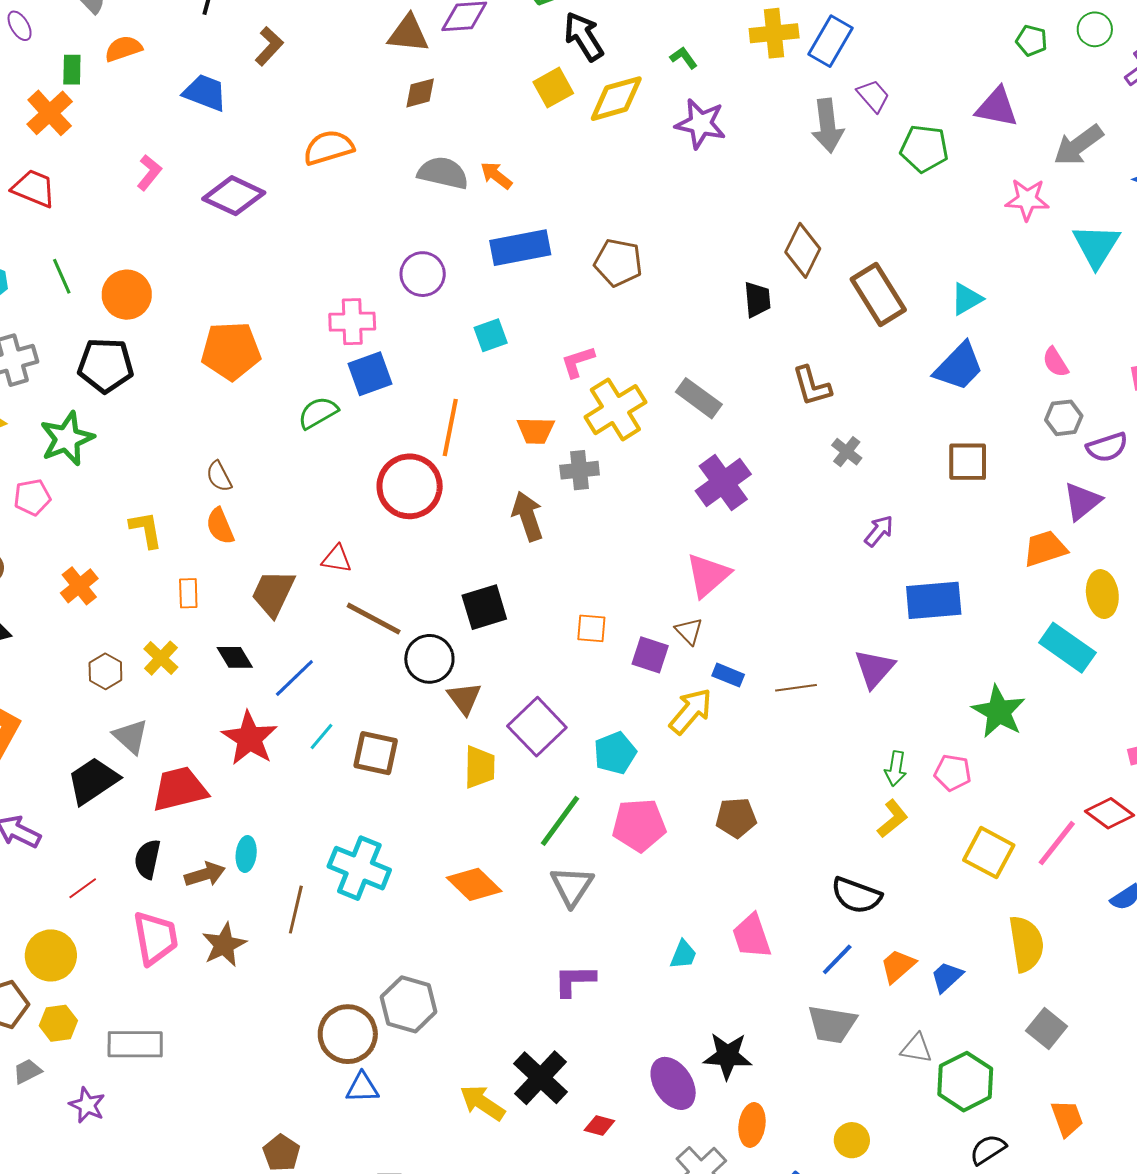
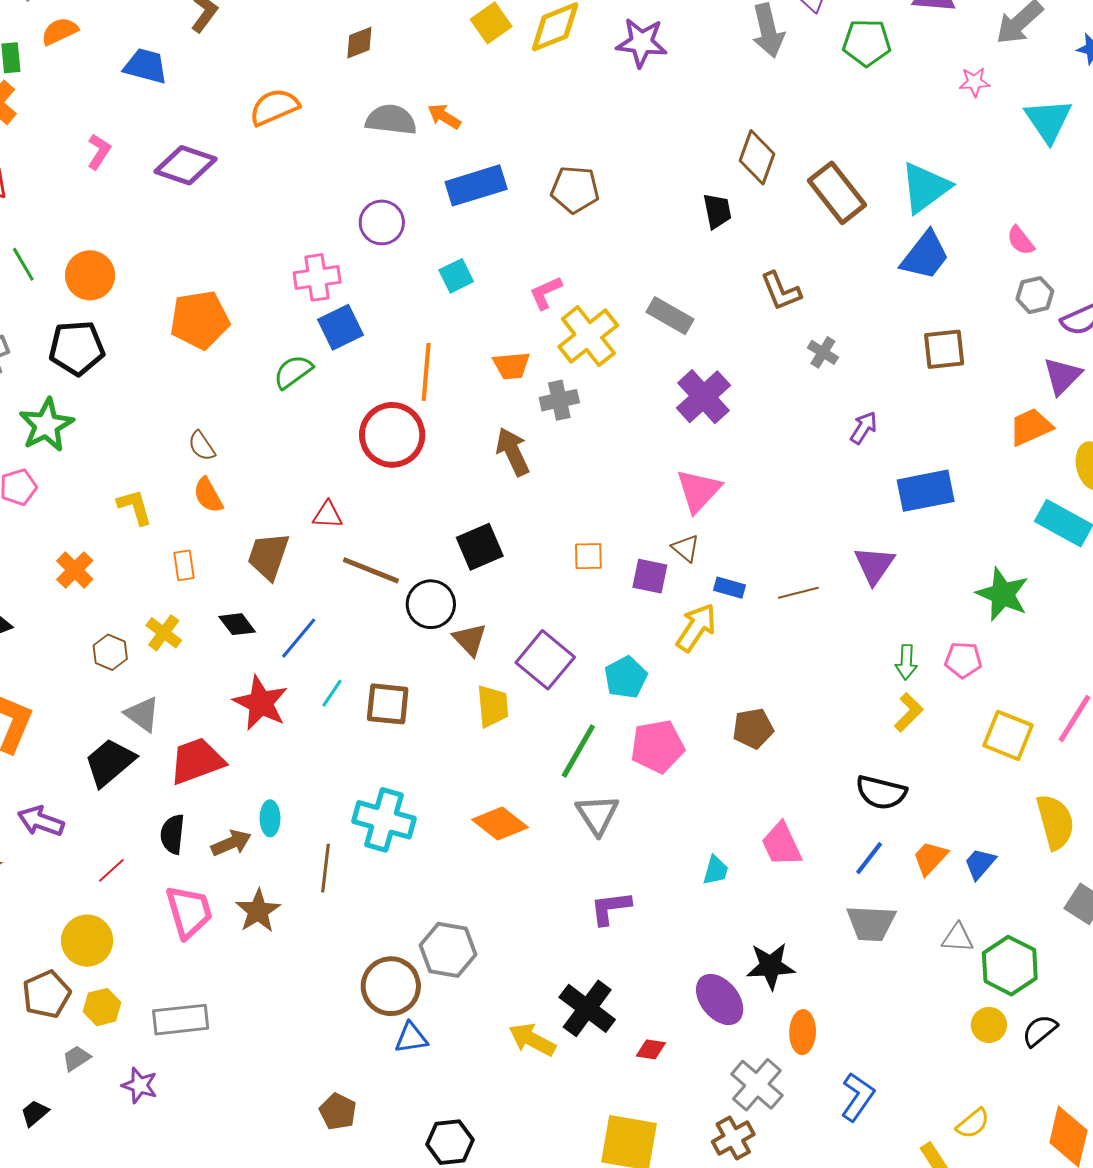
pink star: (1027, 200) -> (975, 82), size x0.7
cyan triangle: (967, 299) -> (925, 188), size x1.6
yellow circle: (852, 1140) -> (989, 1025), moved

